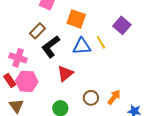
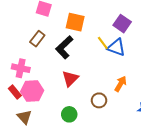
blue triangle: (82, 46) -> (116, 47), moved, turned 30
black L-shape: (51, 47) -> (64, 47), moved
orange arrow: (114, 97) -> (120, 84), moved

